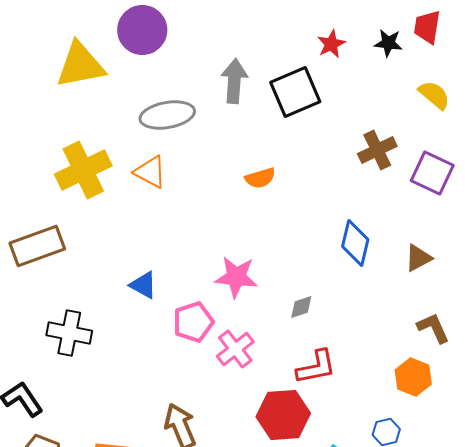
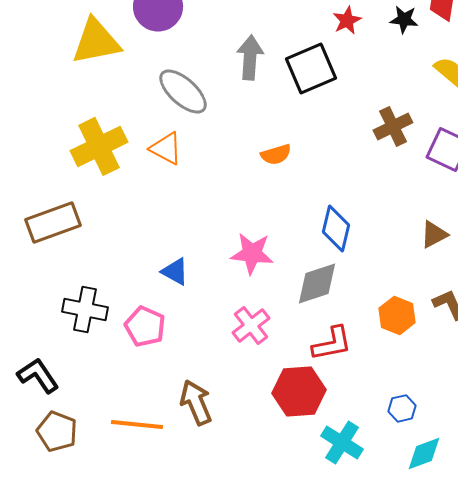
gray ellipse: (167, 115) -> (183, 91), turned 52
blue diamond: (355, 243) -> (336, 228), moved
blue triangle: (143, 285) -> (175, 271), moved
gray diamond: (301, 307) -> (317, 283), size x1.8
pink pentagon: (193, 322) -> (145, 326), moved, turned -30
orange hexagon: (413, 377) -> (397, 315), moved

